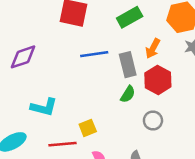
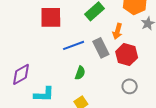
purple diamond: (23, 57) -> (21, 74), moved
green semicircle: (128, 94) -> (80, 73), moved

